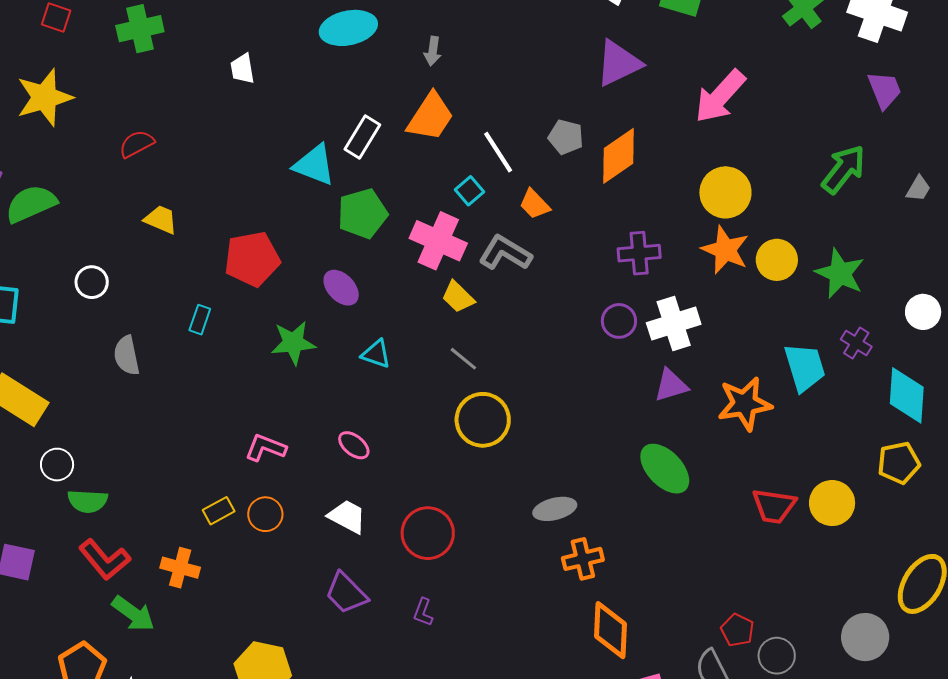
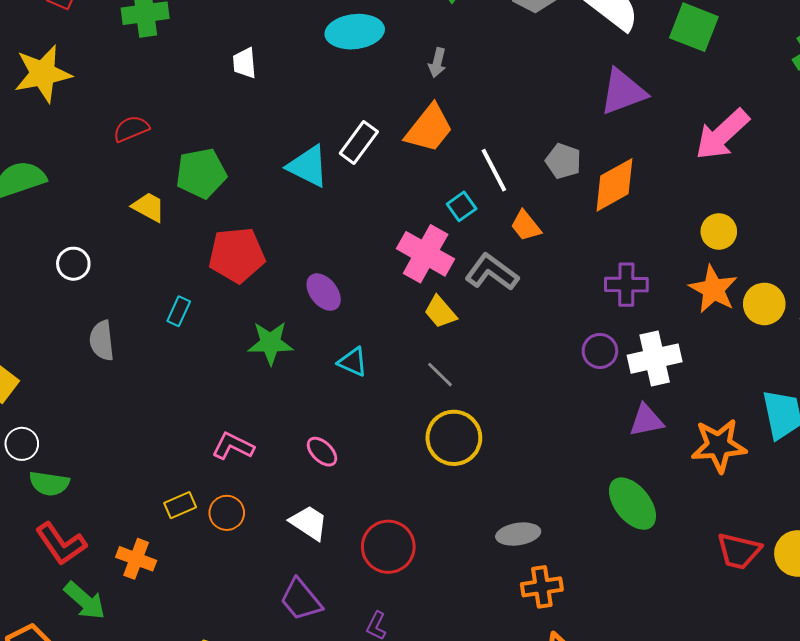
yellow circle: (725, 192) -> (719, 232), size x0.7
green pentagon: (362, 214) -> (201, 173), moved

